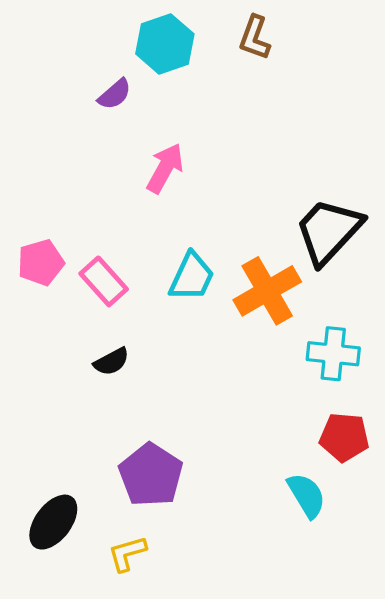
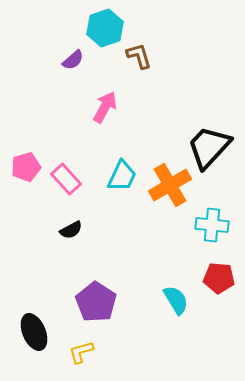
brown L-shape: (255, 38) -> (139, 56), moved, turned 144
cyan semicircle: (307, 495) -> (176, 300), moved
black ellipse: (53, 522) -> (34, 332), turned -60

